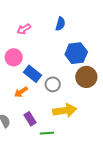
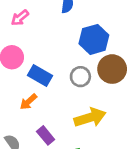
gray circle: (53, 84) -> (80, 77), moved

